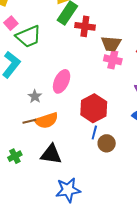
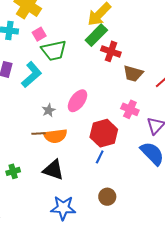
pink cross: (113, 60) -> (130, 109), moved
brown circle: (107, 143) -> (107, 197), moved
green cross: (15, 156) -> (13, 171), moved

